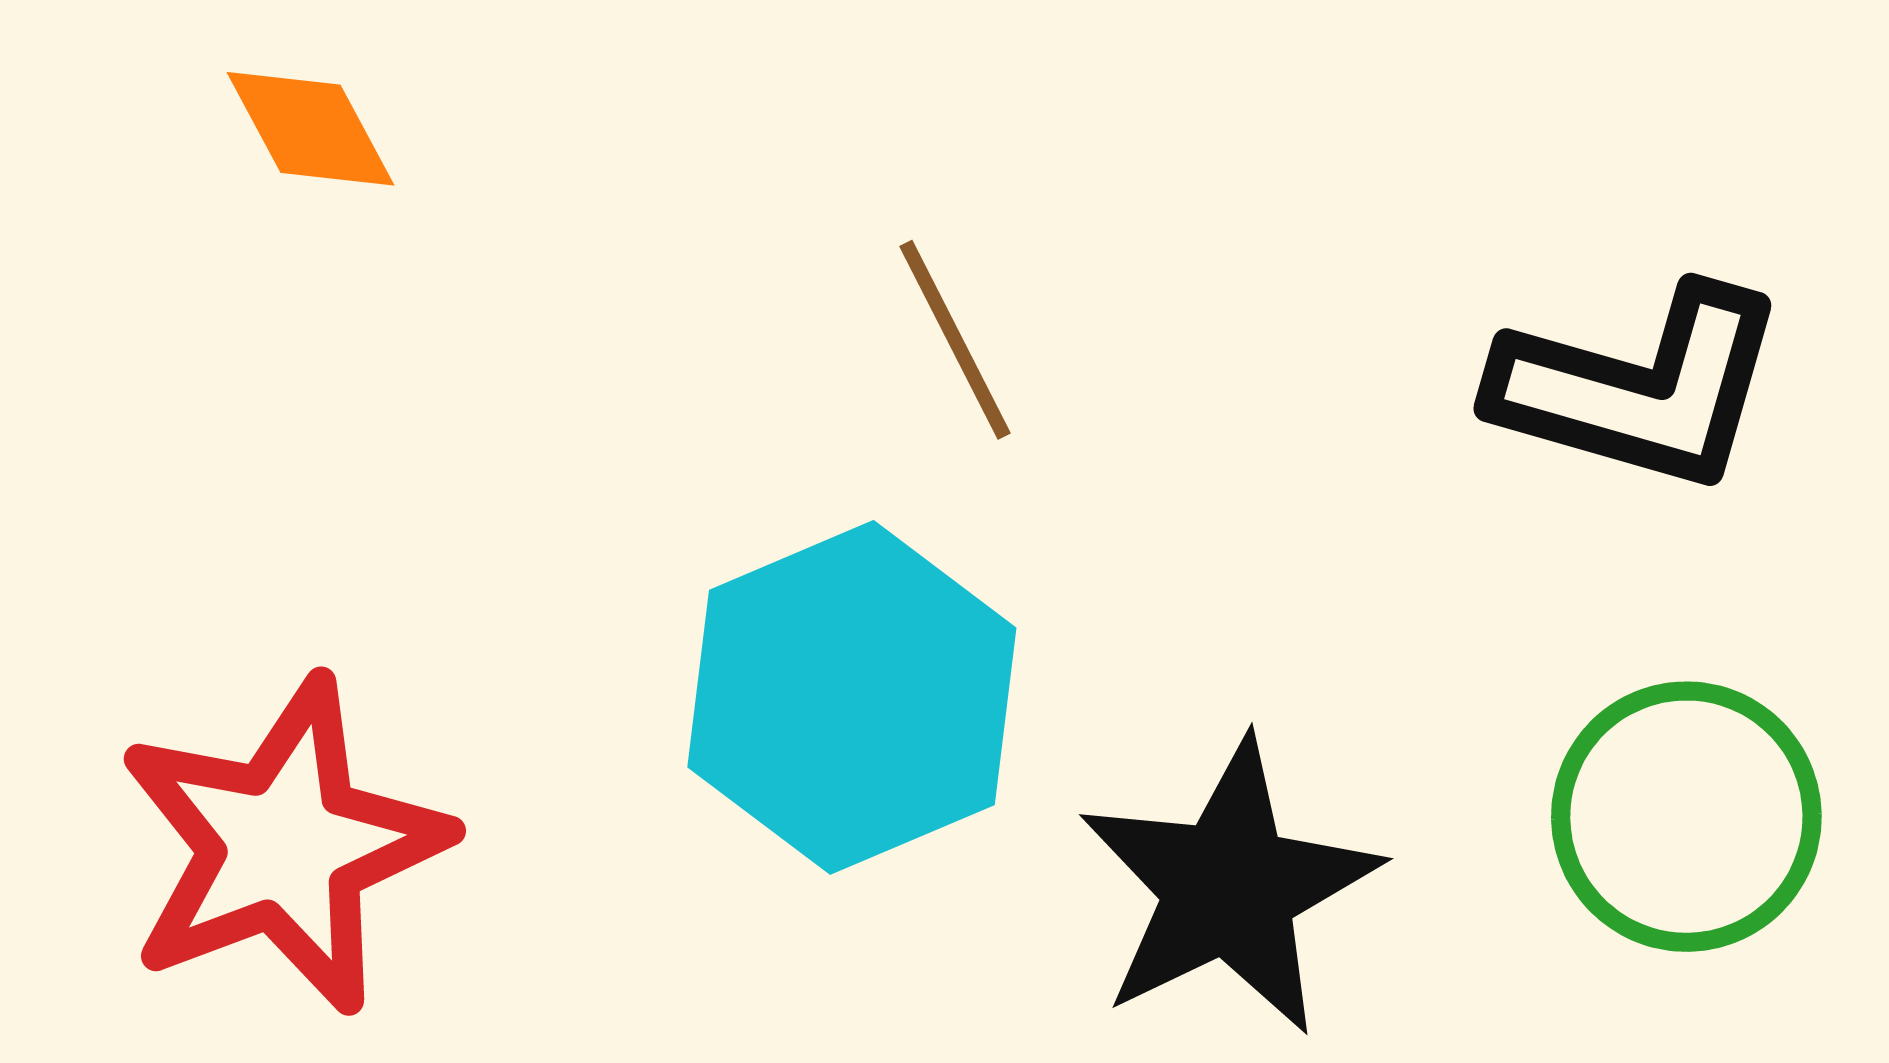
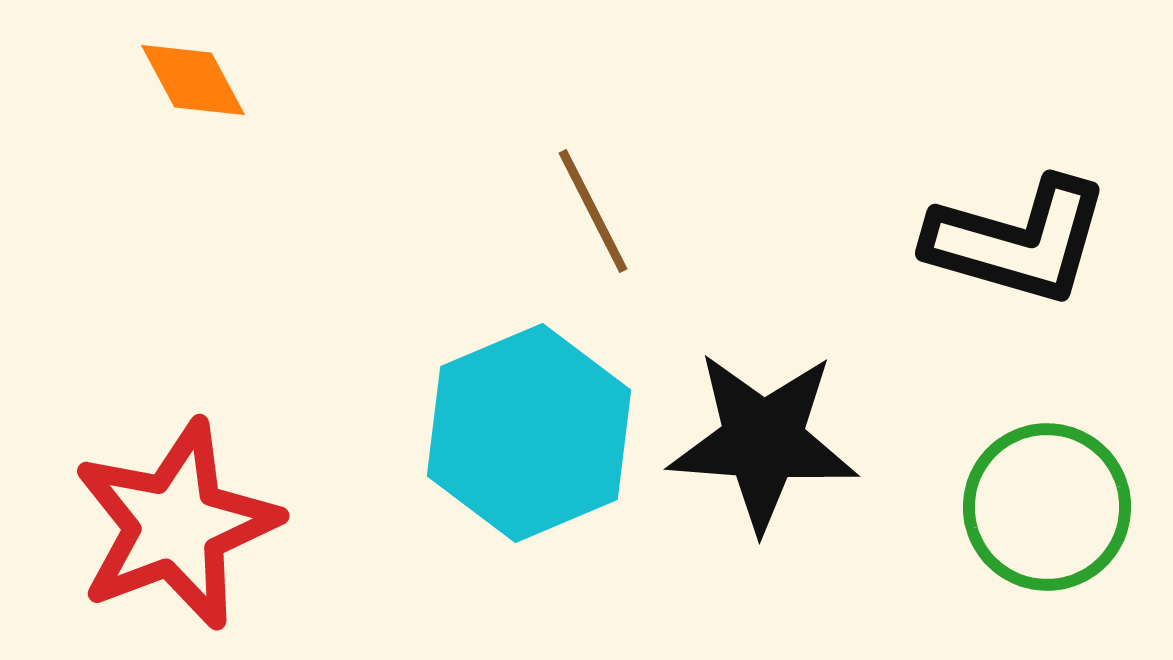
black star: (1229, 888) -> (763, 441), moved, turned 30

